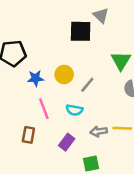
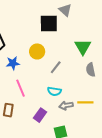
yellow circle: (64, 74) -> (37, 51), moved
cyan semicircle: (74, 110) -> (54, 91), moved

